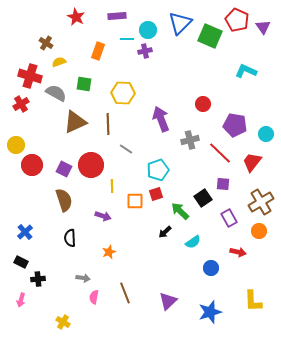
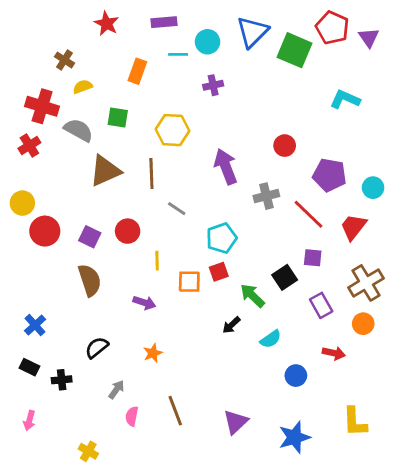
purple cross: (145, 51) -> (213, 85), moved
red circle: (91, 165) -> (128, 231), size x0.7
black semicircle: (70, 238) -> (97, 347), moved, turned 54
gray arrow: (83, 278) -> (116, 390), turned -64
black cross: (38, 279) -> (62, 380), moved

